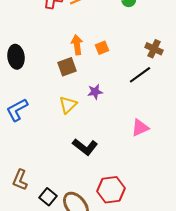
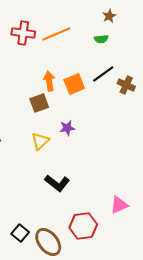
orange square: (102, 48) -> (74, 84), size x1.5
black line: (140, 75) -> (103, 74), moved
pink triangle: (140, 128) -> (119, 205), moved

